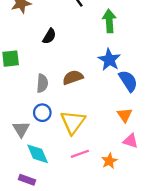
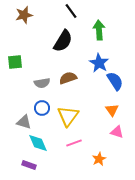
black semicircle: (49, 36) -> (63, 41), moved, size x1.6
gray semicircle: (42, 83) -> (42, 83), turned 77
gray triangle: (21, 129) -> (24, 122), turned -42
orange star: (109, 161) -> (99, 159), moved

